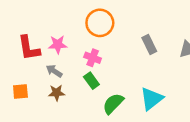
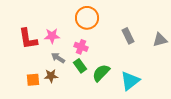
gray arrow: (54, 71) -> (58, 58), moved
orange square: (20, 91) -> (33, 80), moved
green semicircle: (113, 104) -> (101, 73), moved

